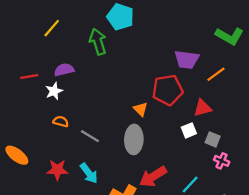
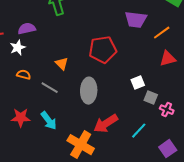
red pentagon: (168, 90) -> (103, 50), moved
red triangle: (202, 108) -> (168, 59), moved
orange triangle: (141, 109) -> (62, 64), moved
gray square: (213, 139) -> (151, 98), moved

